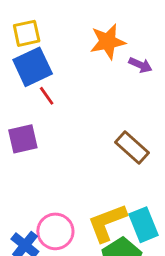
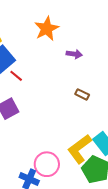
purple arrow: (140, 65) -> (74, 54), moved
brown rectangle: (132, 148) -> (82, 94), size x0.6

